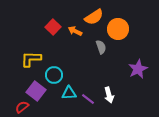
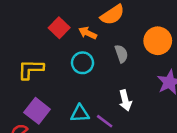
orange circle: (118, 29) -> (158, 41), moved
cyan circle: (54, 75) -> (82, 63), moved
white arrow: (109, 95) -> (125, 100), moved

